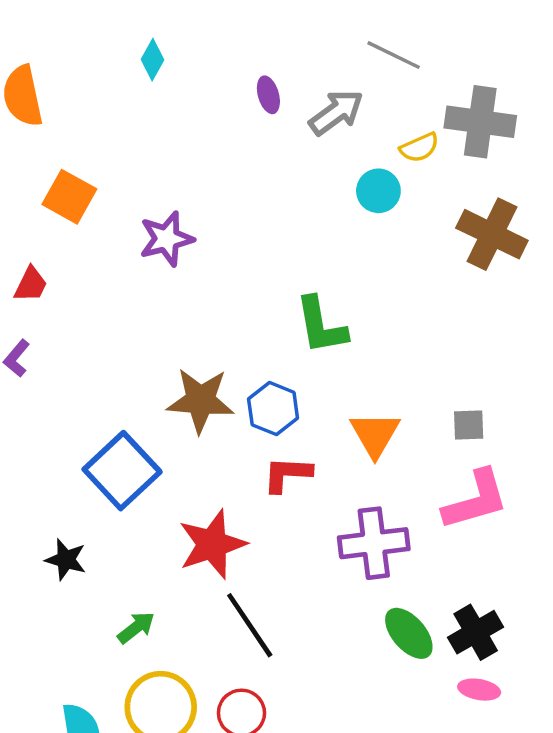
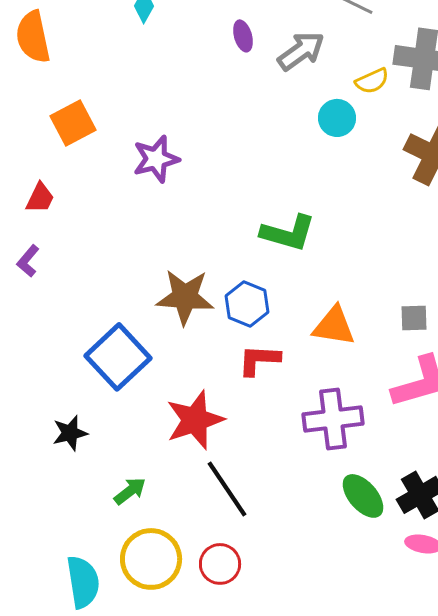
orange square: (69, 197) -> (73, 123), turned 33
green L-shape: (321, 325) -> (288, 233), turned -64
orange triangle: (375, 434) -> (334, 326), turned -51
black star: (66, 560) -> (70, 433), turned -30

